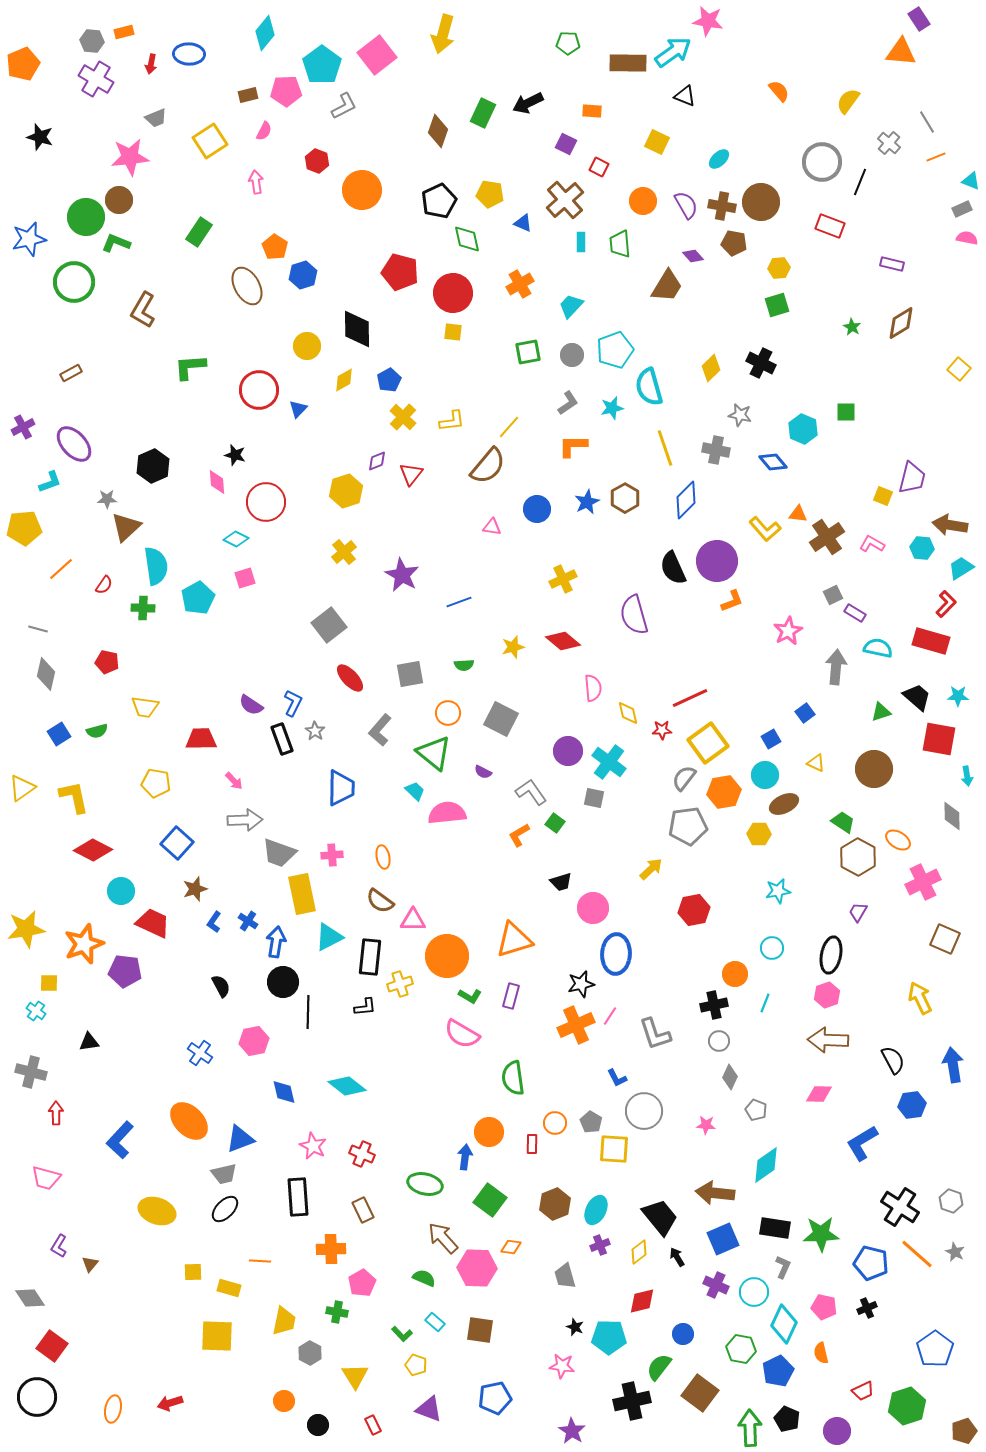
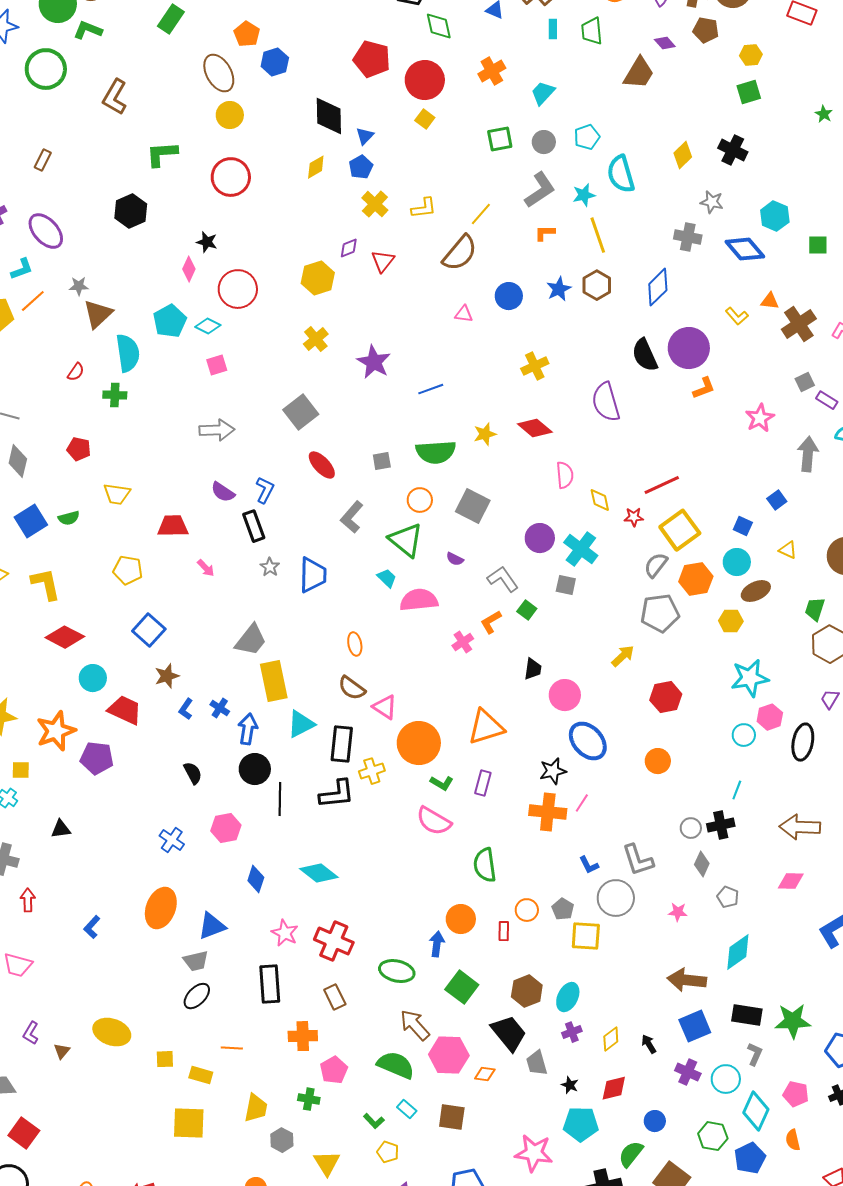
yellow square: (453, 332) -> (425, 119), turned 30
yellow circle: (307, 346) -> (230, 115), moved
cyan pentagon: (615, 350) -> (587, 137), size x0.7
brown rectangle: (71, 373) -> (43, 160), turned -35
gray L-shape: (568, 403) -> (540, 190), size x1.5
blue triangle: (298, 409) -> (365, 136), moved
green square: (846, 412) -> (818, 245), moved
orange L-shape: (573, 446) -> (545, 233), size x0.7
yellow line: (665, 448) -> (598, 235), moved
blue diamond: (773, 462) -> (745, 249), size x1.4
black hexagon: (153, 466) -> (131, 211), moved
pink diamond: (217, 482) -> (189, 269), turned 30
yellow L-shape: (765, 529) -> (737, 316), size x0.7
orange line: (61, 569) -> (33, 301), moved
cyan pentagon: (198, 598) -> (170, 321), moved
green semicircle: (464, 665) -> (436, 452), size x2.0
gray square: (410, 674) -> (382, 461), size x0.7
gray star: (315, 731) -> (270, 567), moved
blue square: (59, 734) -> (31, 521), size x1.4
blue square: (771, 739) -> (743, 526), turned -36
gray arrow: (245, 820) -> (217, 430), moved
green trapezoid: (843, 822) -> (815, 609), turned -105
gray trapezoid: (279, 853) -> (251, 640), turned -72
pink cross: (332, 855) -> (463, 642), moved, turned -30
black trapezoid: (561, 882) -> (533, 669), turned -65
cyan star: (778, 891) -> (750, 678), size x1.5
pink triangle: (413, 920) -> (385, 707), turned 32
blue ellipse: (616, 954) -> (588, 741), turned -45
orange circle: (735, 974) -> (658, 761), moved
pink hexagon: (827, 995) -> (770, 717), moved
black cross: (714, 1005) -> (721, 825), moved
black L-shape: (365, 1007) -> (337, 794), size x1.6
orange cross: (576, 1025) -> (548, 812), turned 30
gray L-shape: (655, 1034) -> (638, 860), moved
blue diamond: (284, 1092) -> (256, 879), turned 32
orange ellipse: (189, 1121) -> (161, 908), turned 66
blue L-shape: (120, 1140) -> (92, 927), size x0.6
red cross: (362, 1154) -> (334, 941), size x1.5
yellow ellipse: (157, 1211) -> (112, 1032), moved
black trapezoid: (660, 1217) -> (509, 1033), moved
orange diamond: (511, 1247) -> (485, 1074), moved
green semicircle: (424, 1278) -> (396, 1065), size x1.6
black star: (575, 1327) -> (570, 1085), moved
pink star: (562, 1366) -> (534, 1153), size x1.5

